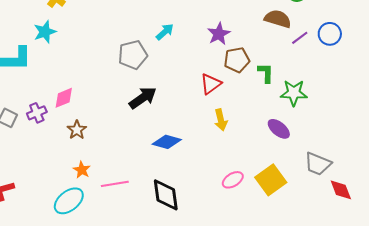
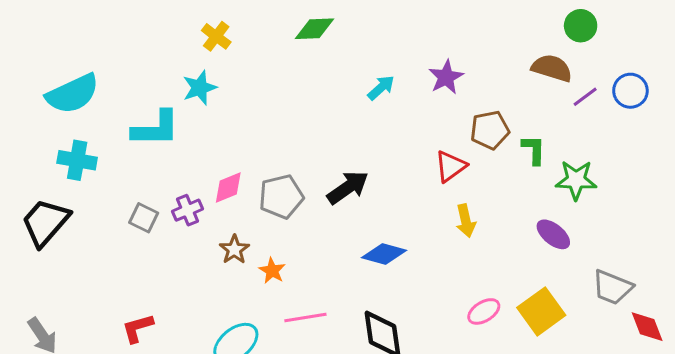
purple star: (219, 34) -> (446, 77), moved
gray pentagon: (133, 55) -> (281, 197), moved
brown star: (77, 130) -> (234, 249), moved
orange star: (82, 170) -> (272, 271), moved

